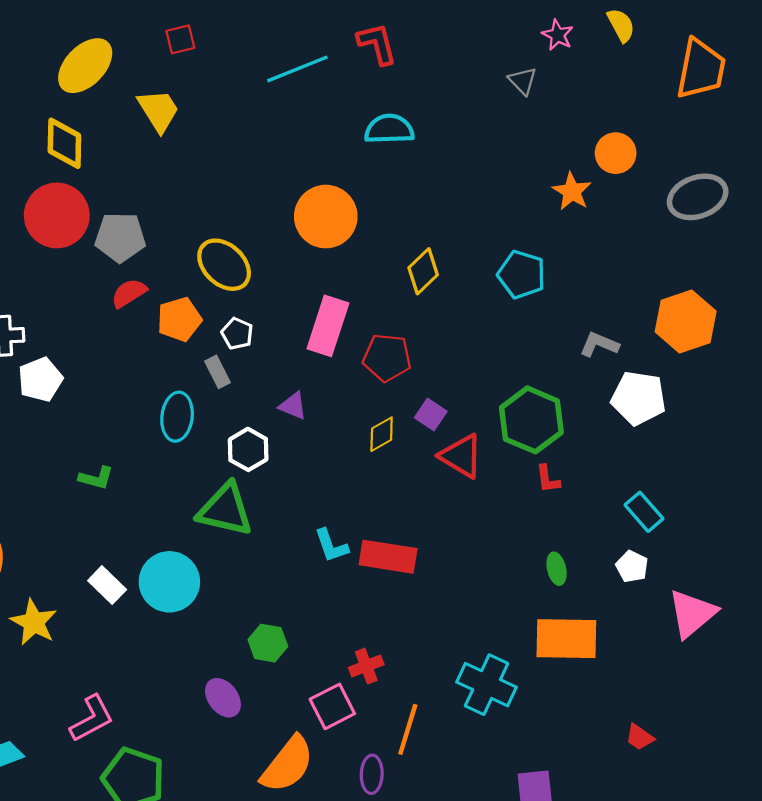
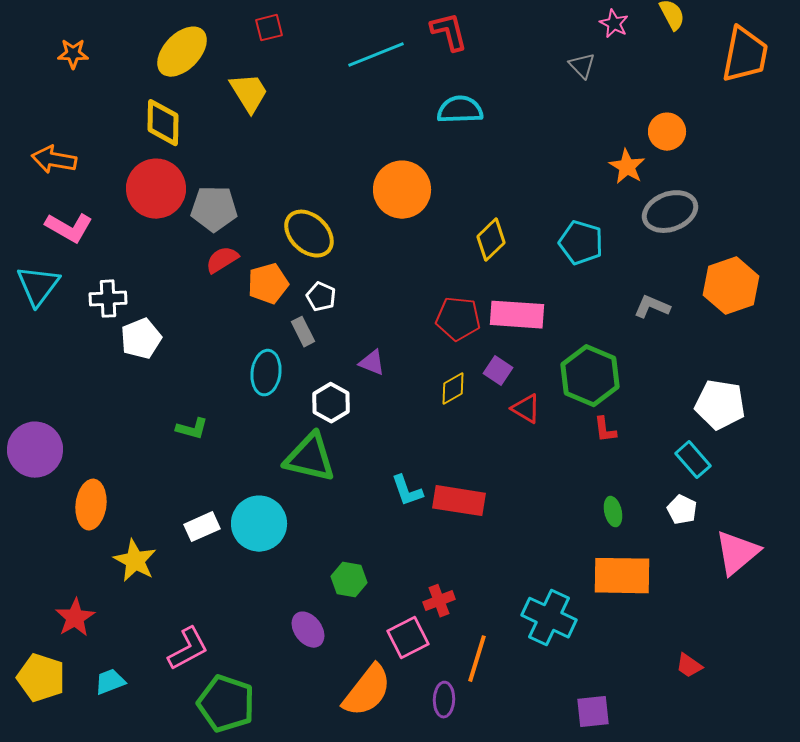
gray ellipse: (698, 197) -> (670, 212), moved
pink rectangle: (328, 326) -> (517, 315), moved, turned 76
white pentagon: (639, 398) -> (720, 405), moved
red triangle: (461, 456) -> (526, 409), size x0.7
white rectangle: (107, 585) -> (202, 527), turned -68

